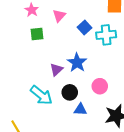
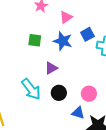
green square: (37, 34) -> (35, 40), moved
blue star: (77, 63) -> (63, 41), moved, turned -30
blue triangle: (80, 109) -> (78, 113), moved

